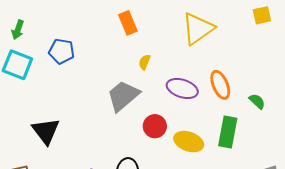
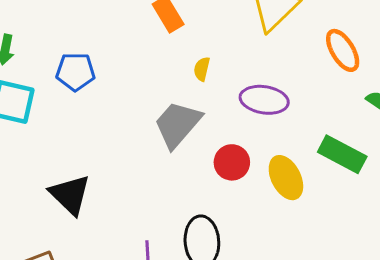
orange ellipse: (220, 85) -> (343, 50), moved
green rectangle: (228, 132) -> (342, 154), turned -64
yellow ellipse: (189, 142) -> (286, 178), turned 52

